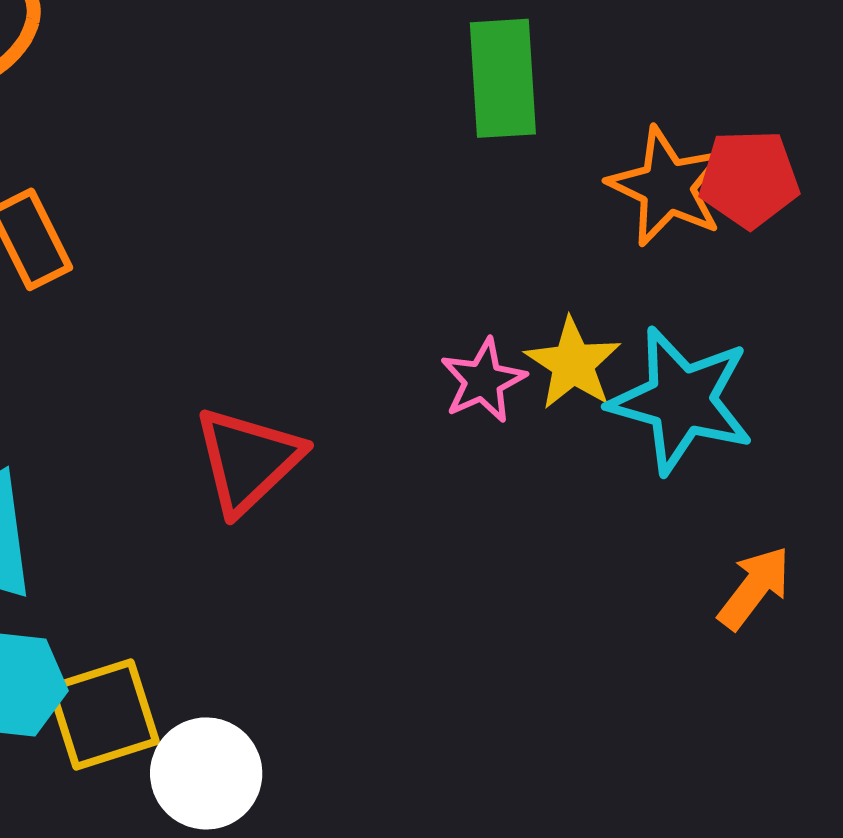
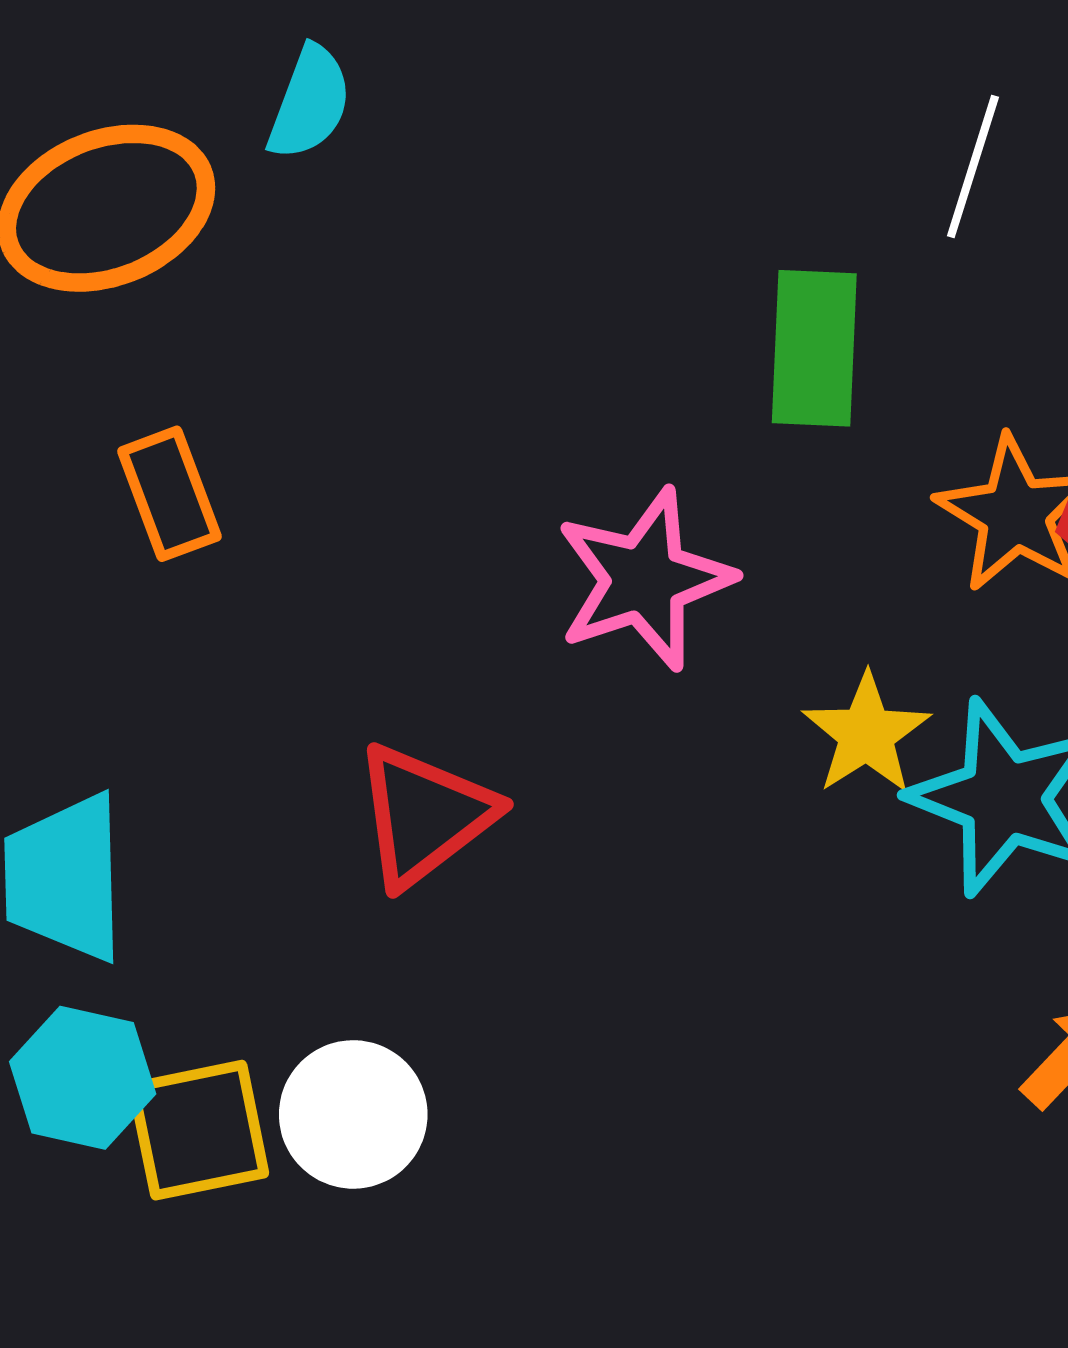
pink star: (483, 381) -> (644, 579), moved, size x1.6
white circle: (206, 773) -> (353, 1114), moved

